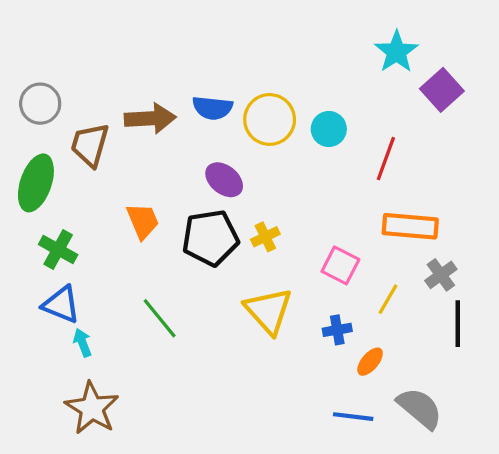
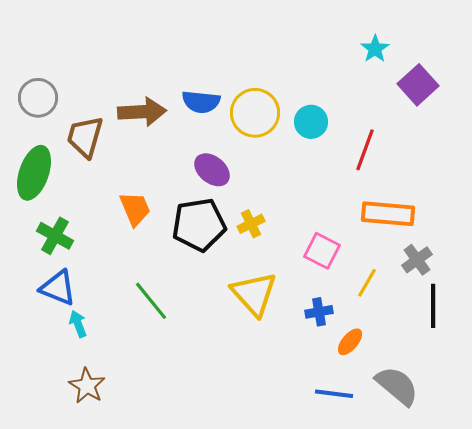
cyan star: (396, 52) -> (375, 49), size x0.7
brown star: (92, 408) -> (87, 386), size x0.7

